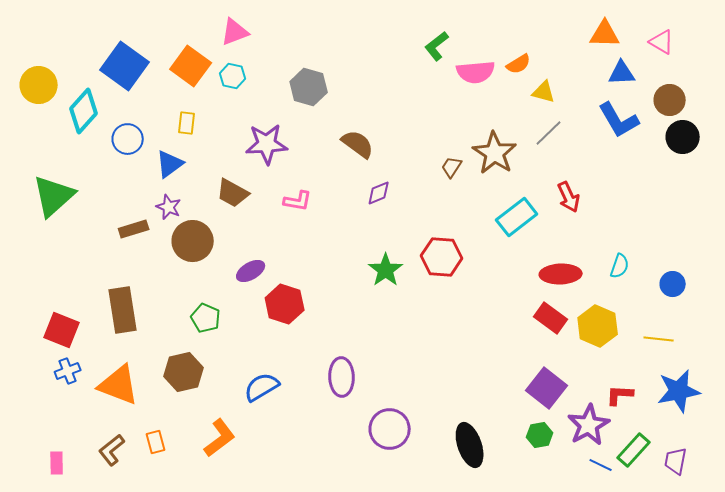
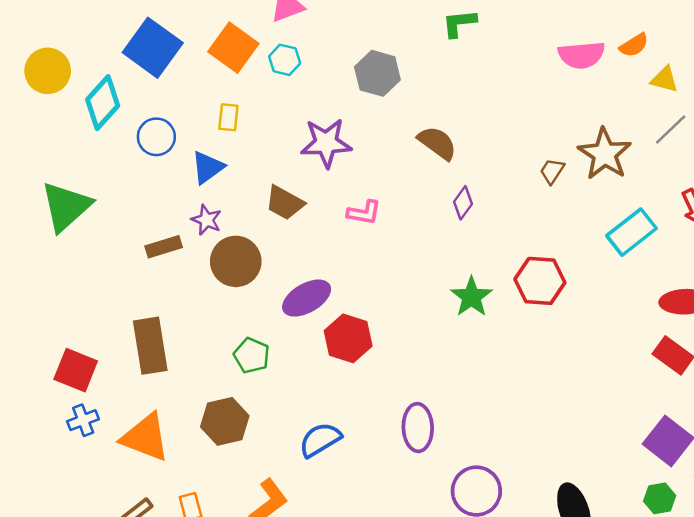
green L-shape: (437, 46) -> (459, 23), moved, turned 32
purple diamond: (379, 193) -> (463, 203), turned -32
purple ellipse: (251, 271) -> (307, 298), size x1.4

